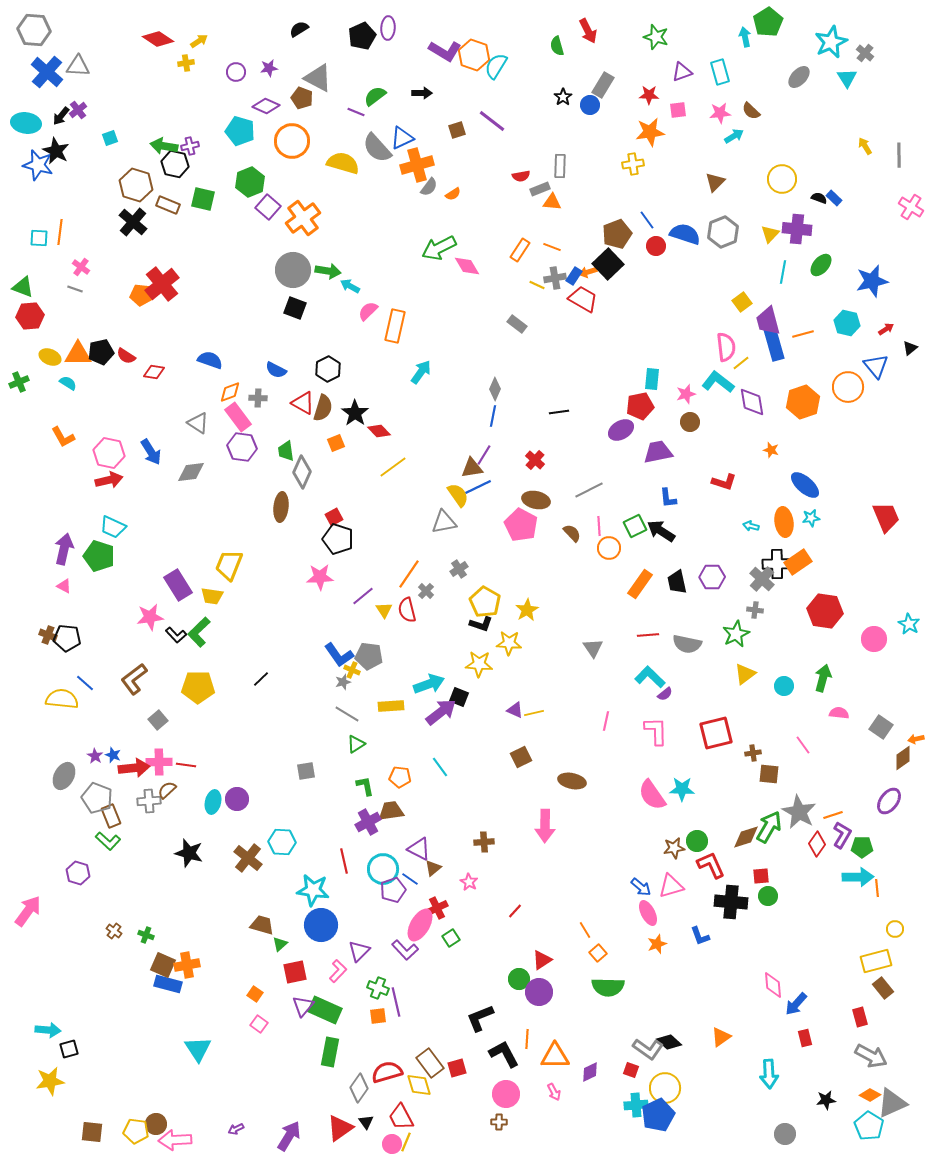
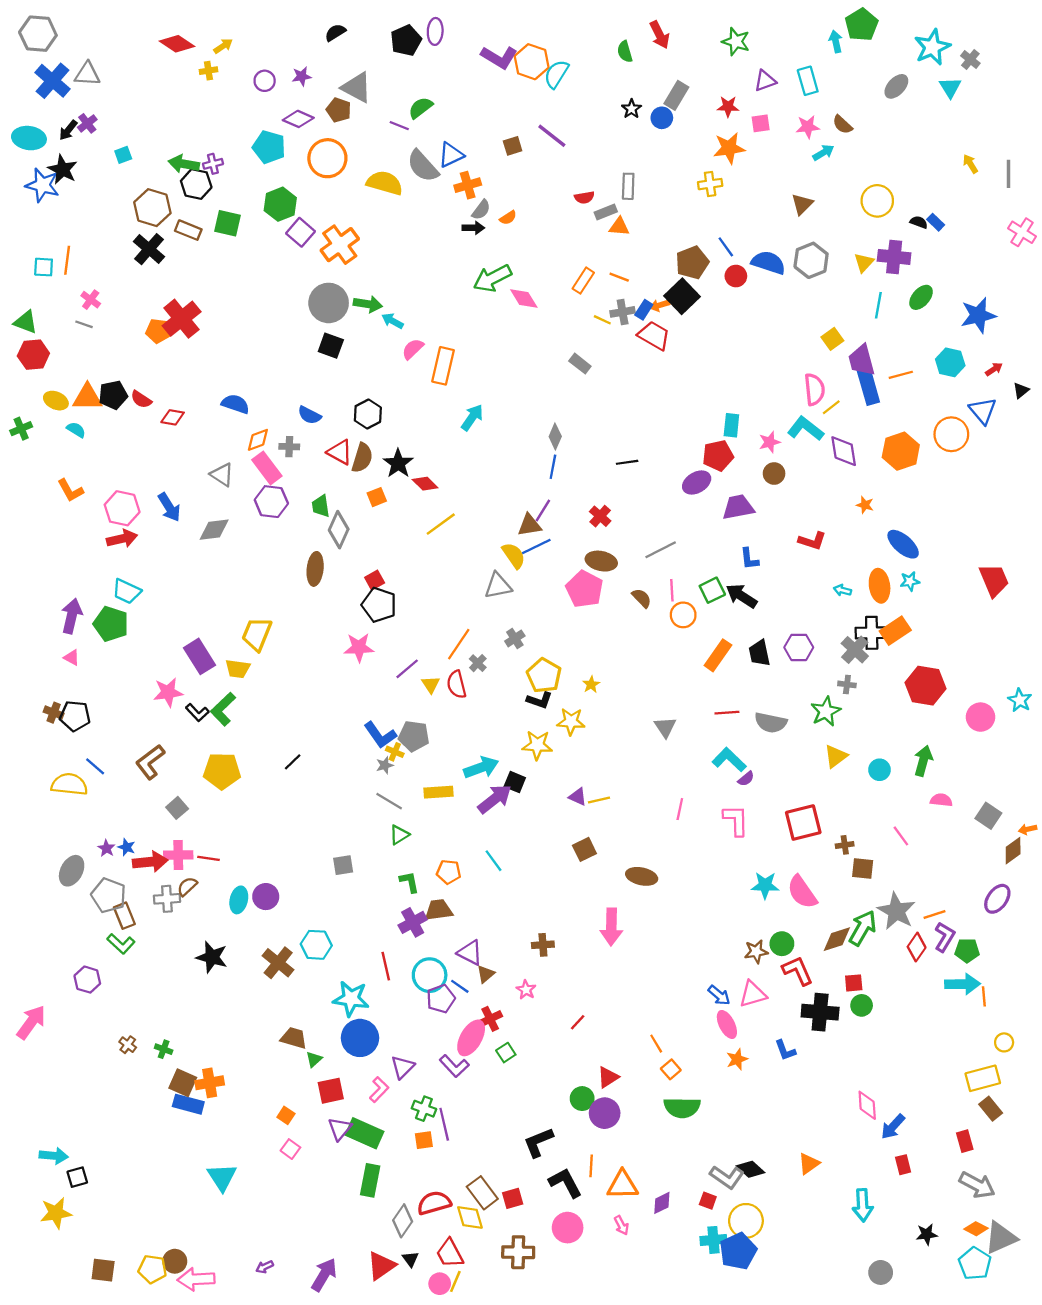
black arrow: (422, 93) -> (473, 228), moved
orange cross: (417, 165) -> (468, 185), size x0.7
yellow star: (527, 610) -> (591, 684), size x0.7
pink semicircle: (652, 795) -> (802, 892), moved
brown cross: (499, 1122) -> (518, 1252), moved, size x1.8

